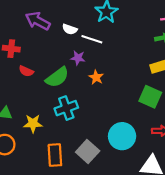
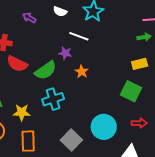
purple arrow: (38, 21) -> (29, 18), size x0.6
white semicircle: (70, 29) -> (60, 11), moved
red semicircle: (26, 71) -> (17, 64), size x1.5
orange rectangle: (55, 155) -> (28, 141), moved

